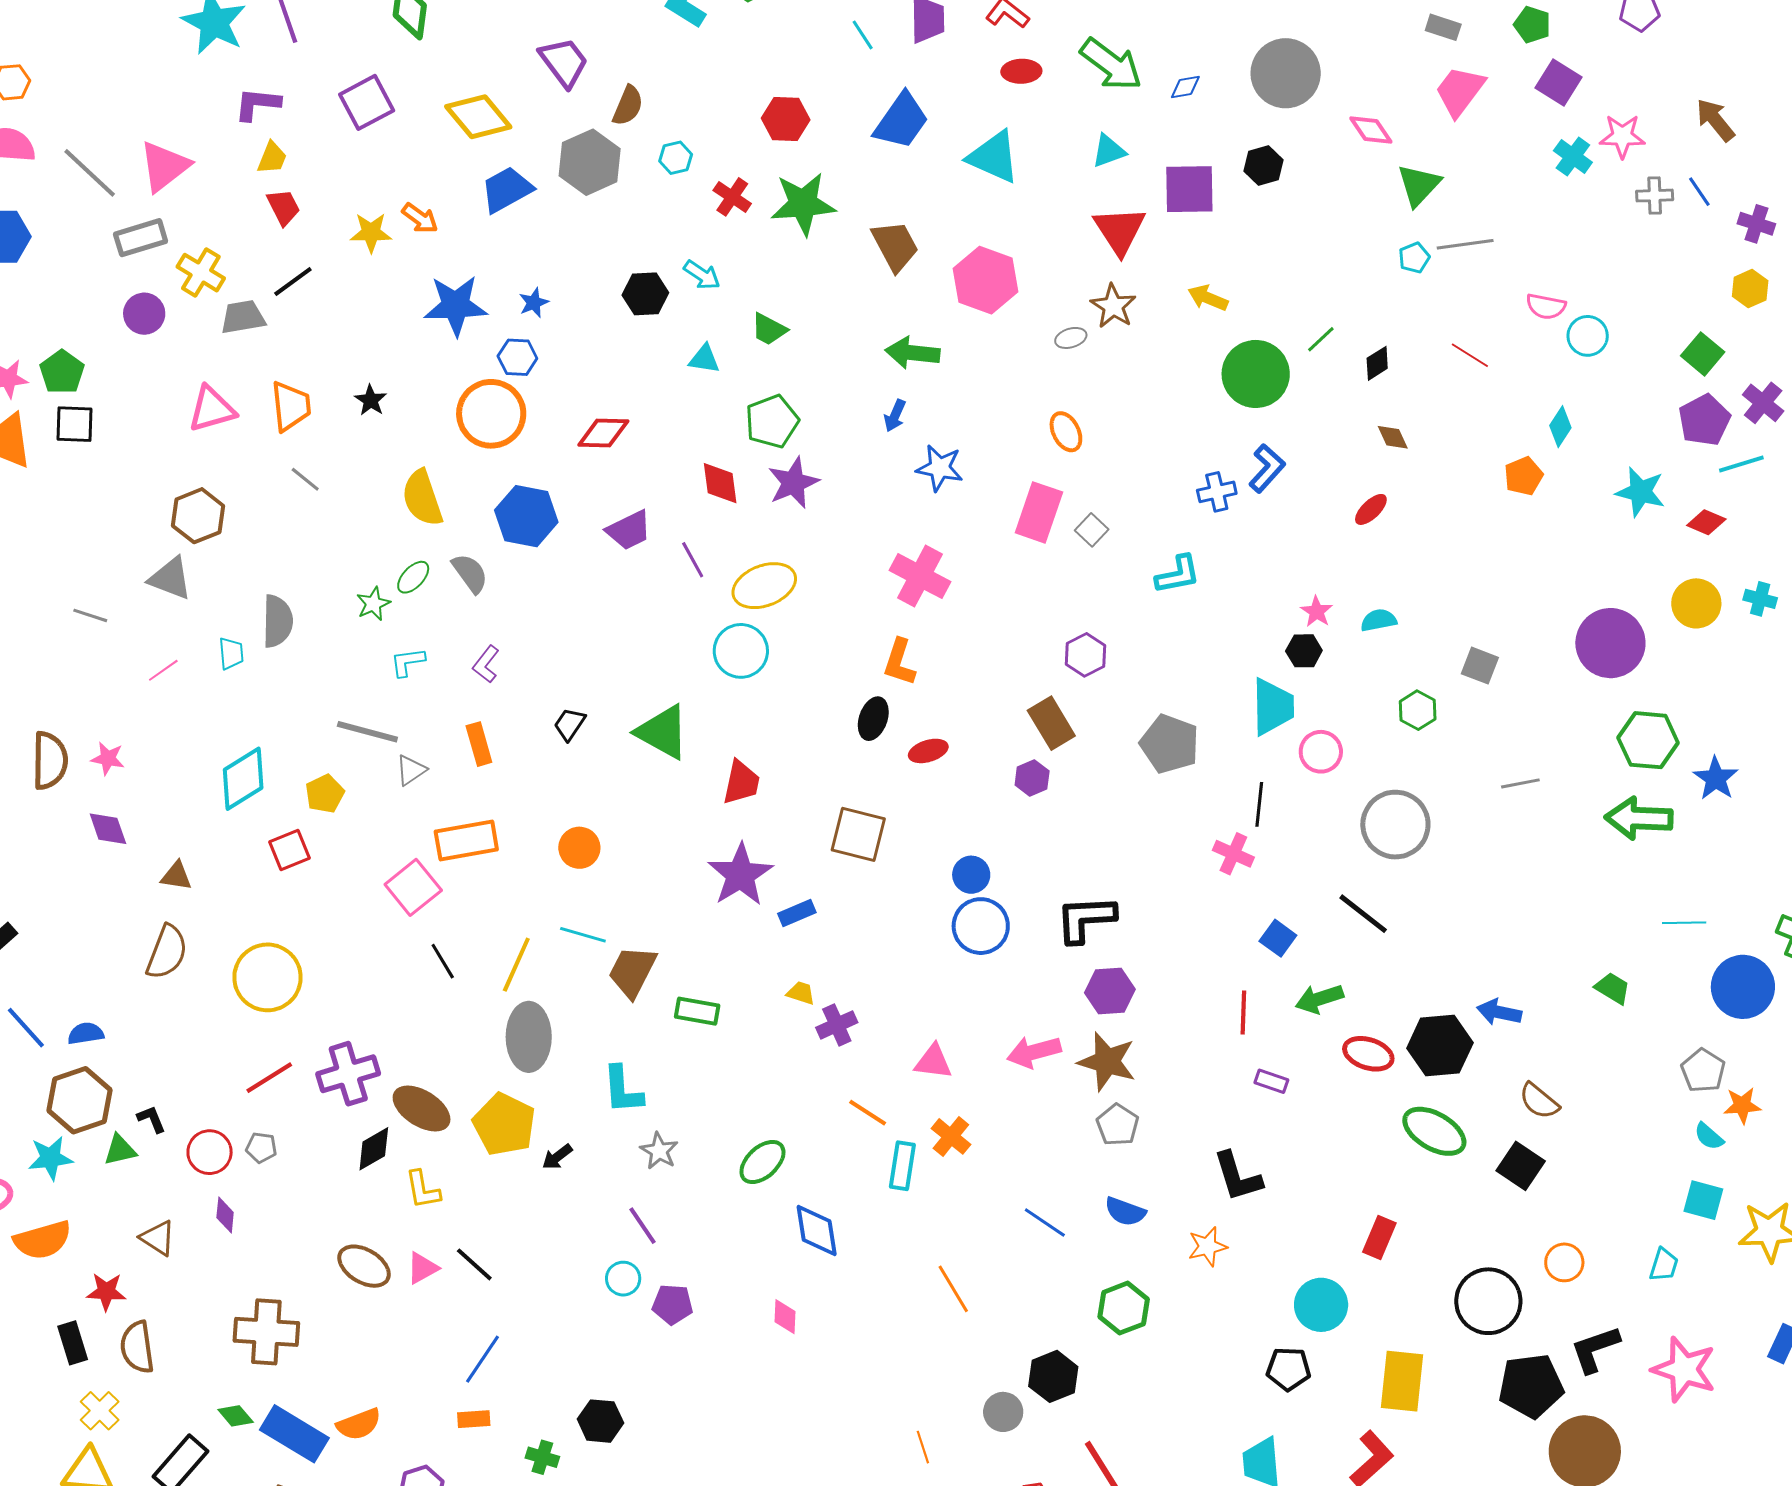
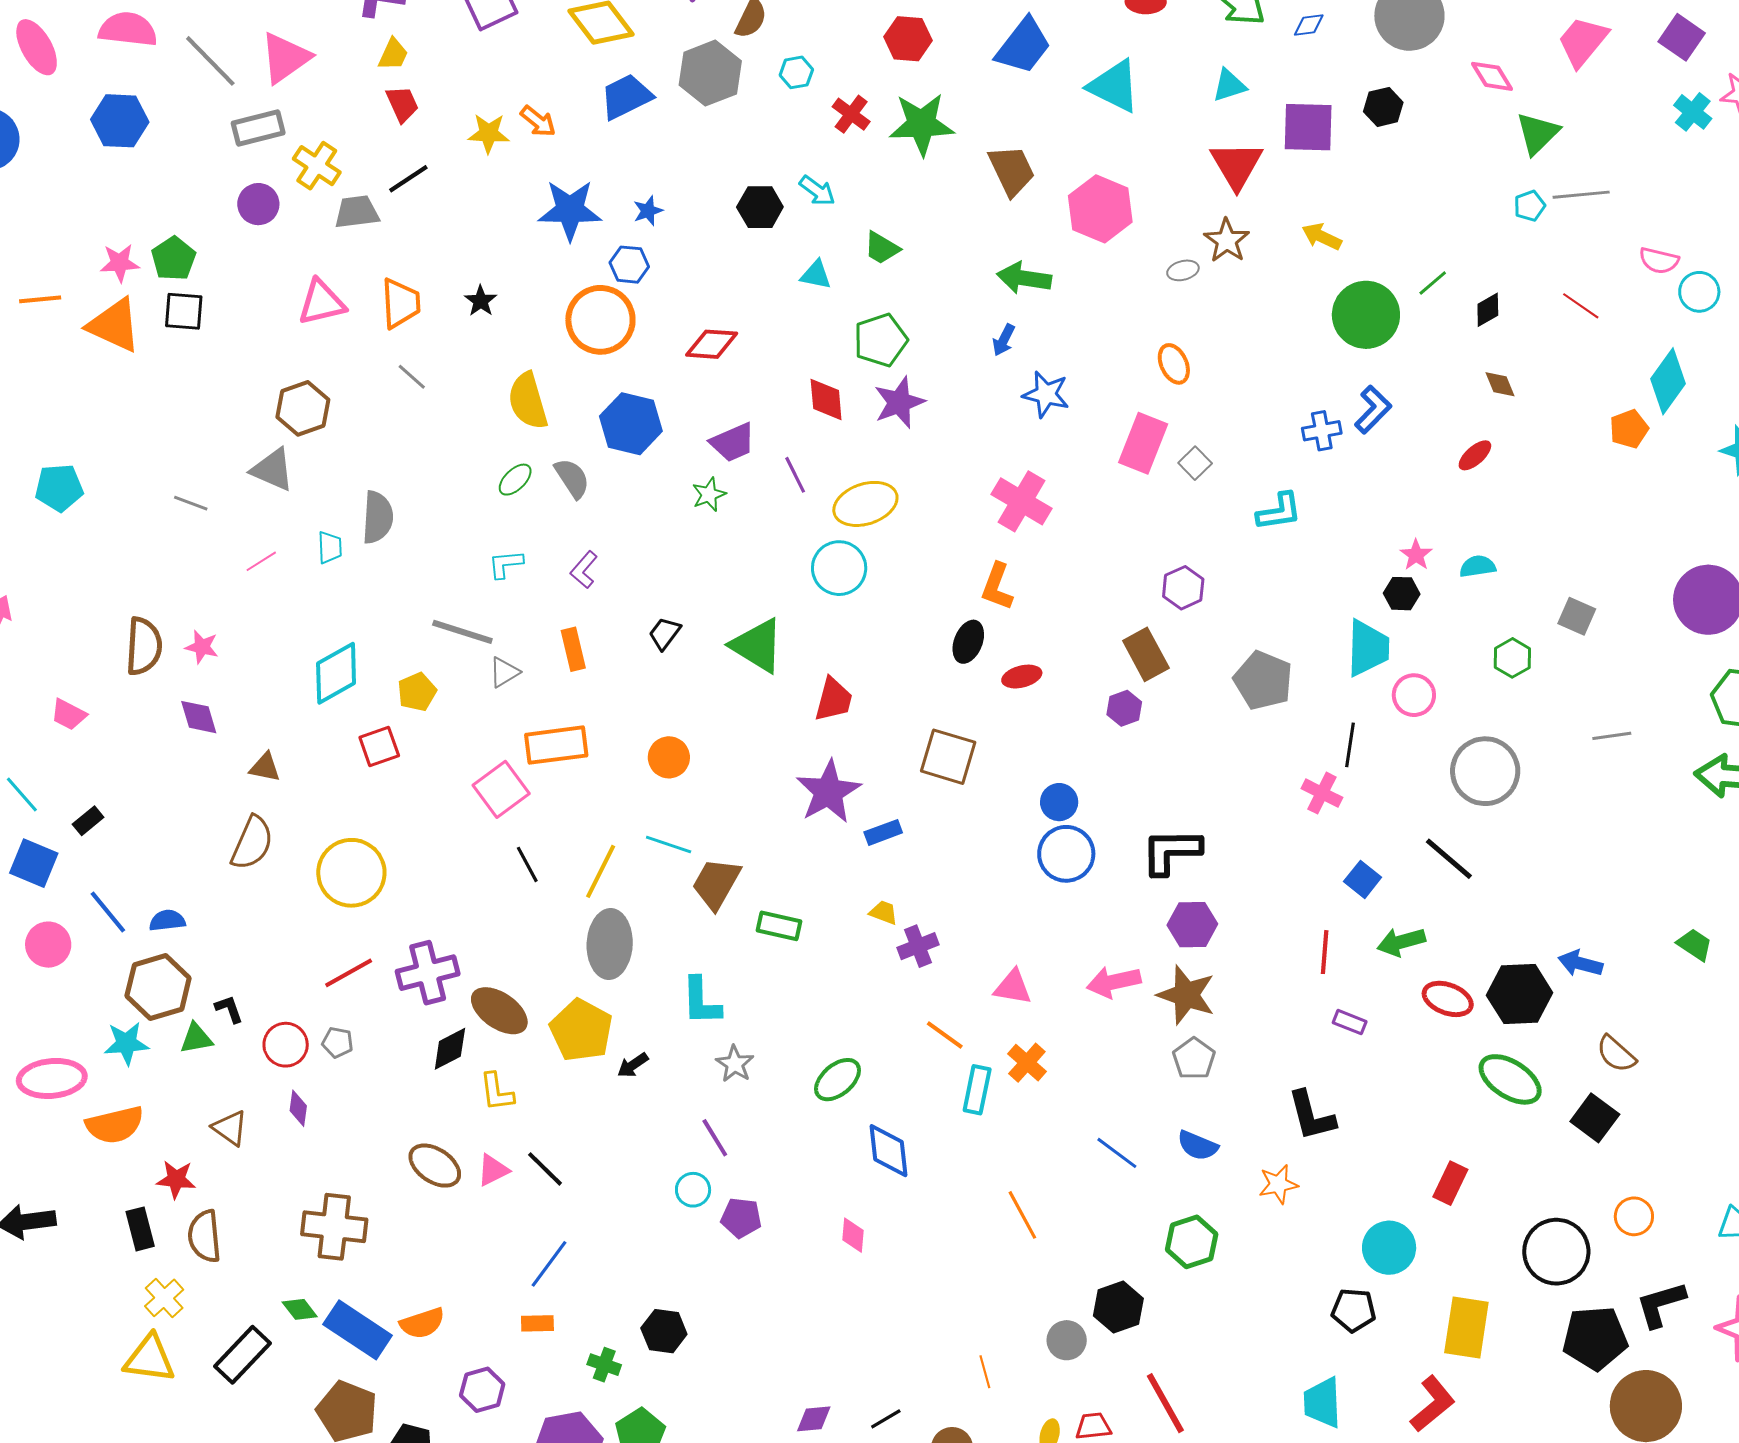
cyan diamond: (1560, 427) -> (1668, 381), size x1.6
green star: (373, 604) -> (709, 494), moved

